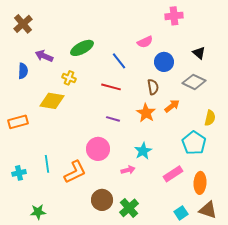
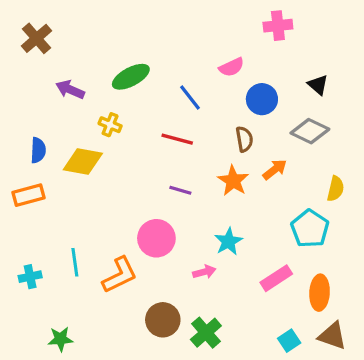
blue semicircle: (23, 71) -> (38, 150), moved

